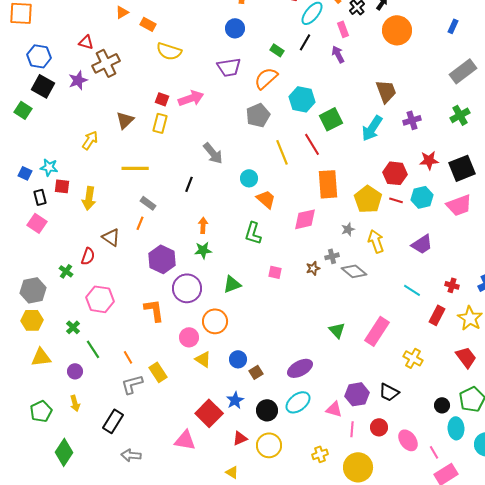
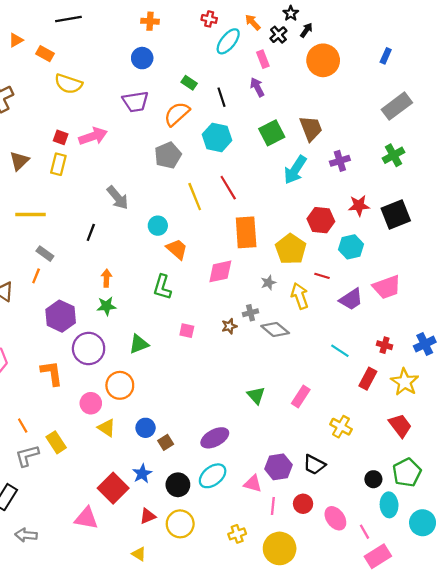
black line: (305, 42) -> (221, 97), moved, turned -48
green square: (331, 119) -> (272, 133), moved
red line: (396, 200) -> (322, 276), moved
pink trapezoid: (459, 205) -> (387, 287), moved
pink rectangle: (377, 331) -> (301, 397), size x0.7

